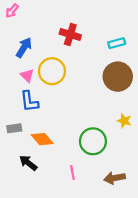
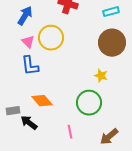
yellow star: (124, 121) -> (101, 76), moved
gray rectangle: (14, 128) -> (13, 111), moved
brown arrow: (115, 178) -> (109, 137), turned -30

